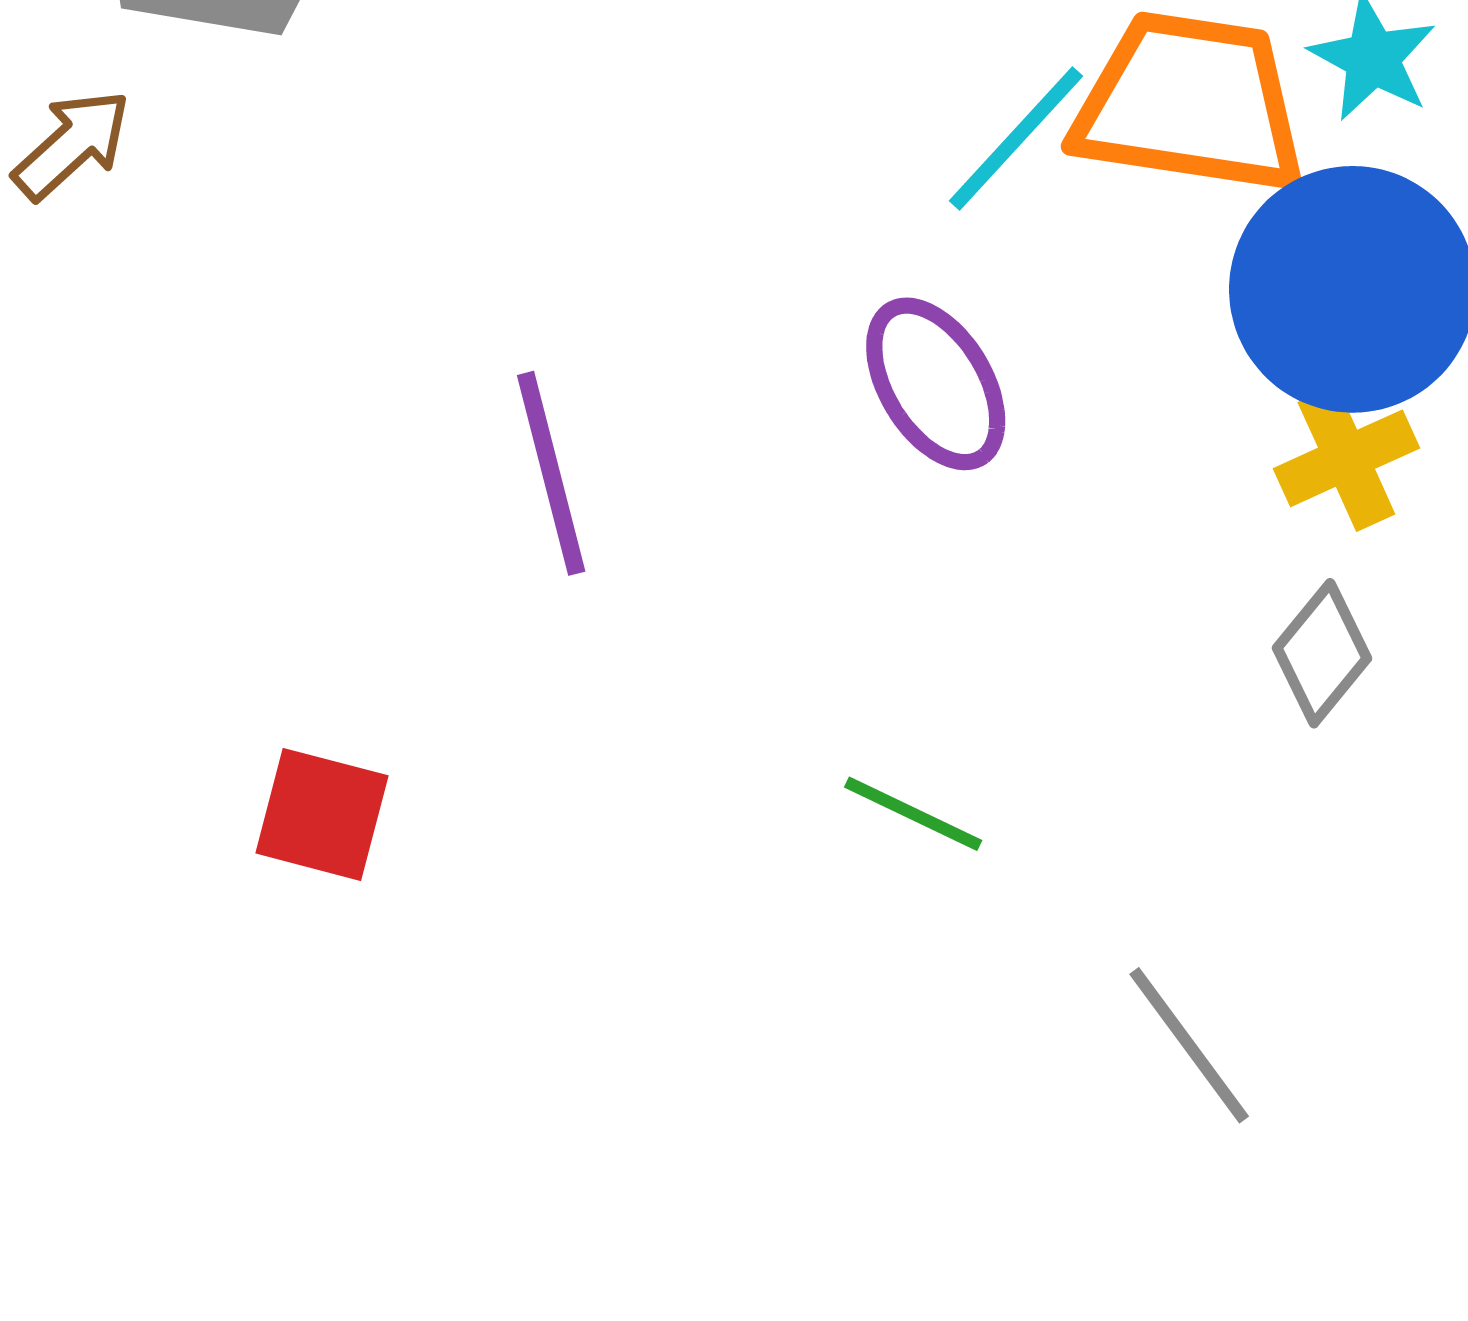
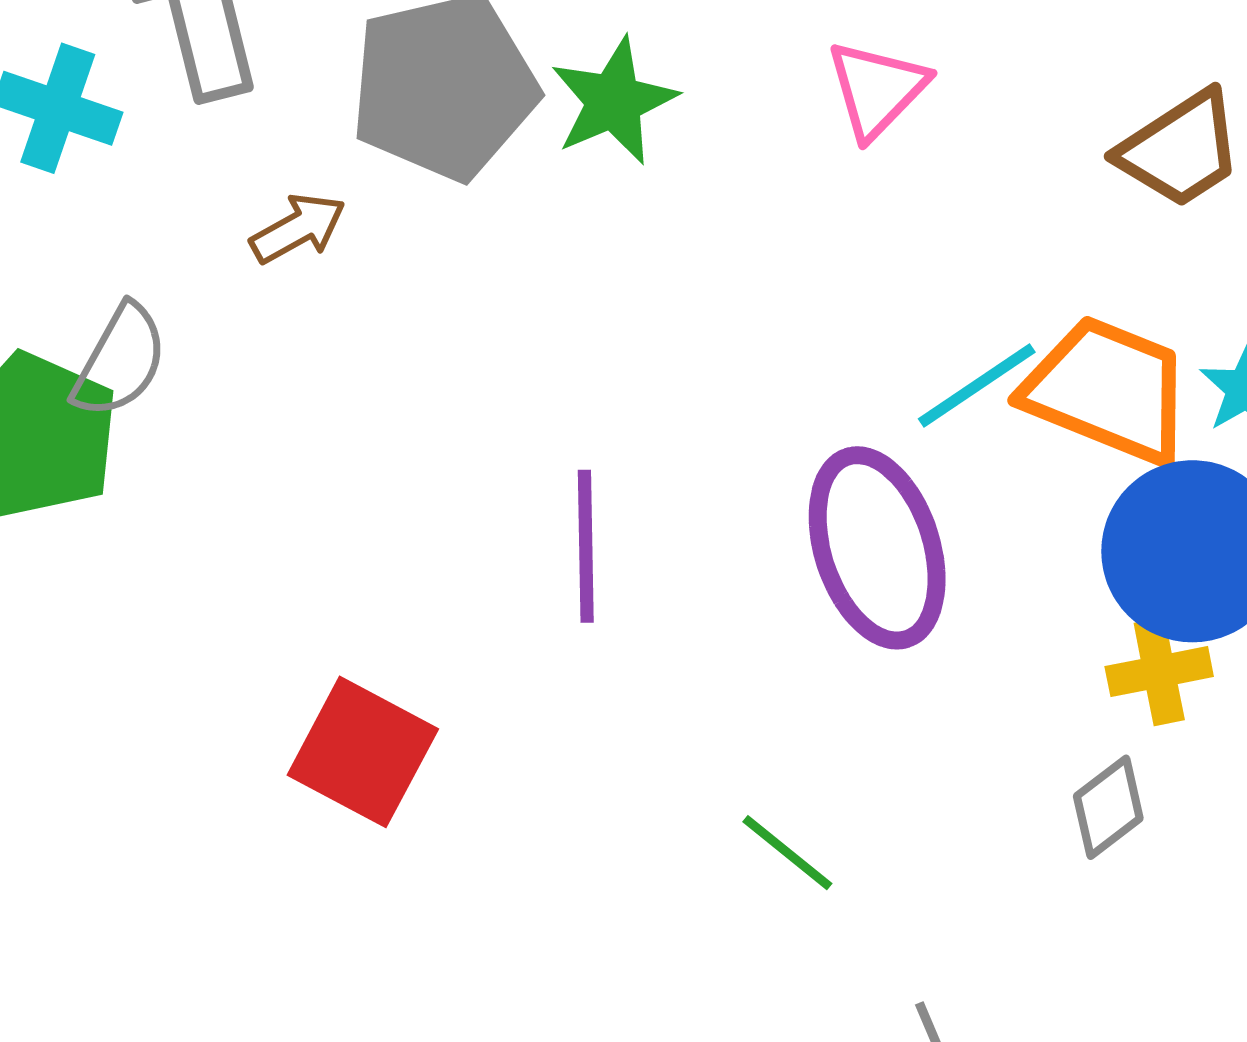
purple ellipse: (936, 384) -> (877, 548), size x1.5
red square: (322, 814) -> (363, 752), size x1.4

